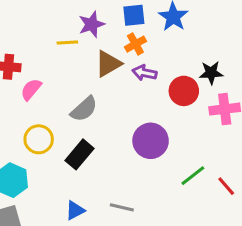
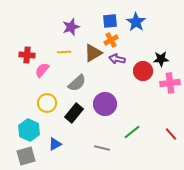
purple star: (92, 24) -> (71, 27), moved
yellow line: (67, 43) -> (64, 52), moved
purple circle: (151, 141) -> (105, 104), moved
green line: (193, 176) -> (132, 132), moved
blue triangle: (75, 210) -> (55, 144), moved

